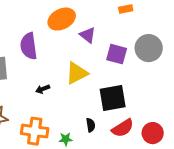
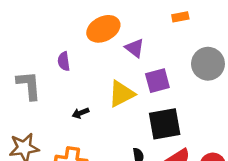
purple semicircle: (29, 46) -> (64, 61), size x0.6
purple square: (117, 54) -> (157, 81), moved, turned -30

